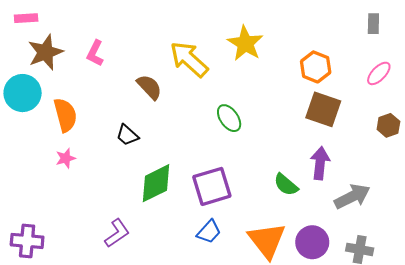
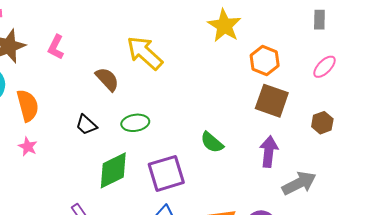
yellow star: (245, 43) -> (224, 26), moved
green ellipse: (229, 118) -> (135, 123), moved, turned -64
brown hexagon: (388, 125) -> (322, 123), moved
pink star: (66, 158) -> (28, 147), turned -30
green semicircle: (286, 185) -> (212, 142), moved

